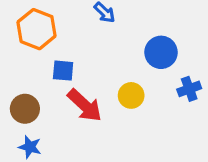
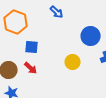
red arrow: (85, 105) -> (31, 68), moved, size x0.6

